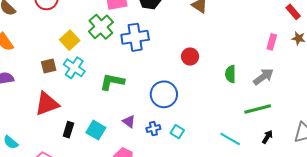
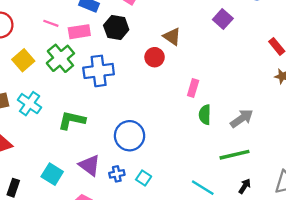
yellow square: (70, 40) -> (23, 60), moved
pink rectangle: (272, 42) -> (193, 88), moved
red circle: (190, 57) -> (155, 57), moved
purple triangle: (129, 121) -> (90, 165), size x1.5
black rectangle: (68, 130) -> (13, 188), moved

